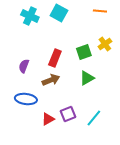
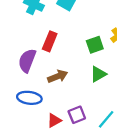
red rectangle: (55, 58) -> (50, 41), moved
purple semicircle: (24, 66) -> (27, 61), size x1.5

